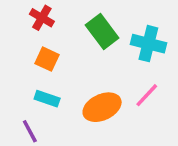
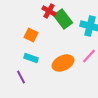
red cross: (42, 18) -> (49, 11), moved

